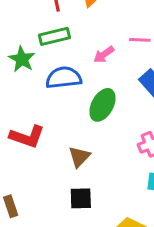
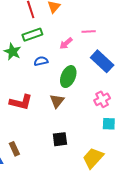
blue semicircle: (64, 78) -> (41, 61), size x0.6
brown triangle: (79, 157) -> (57, 101), moved

